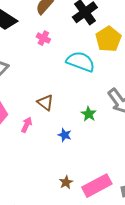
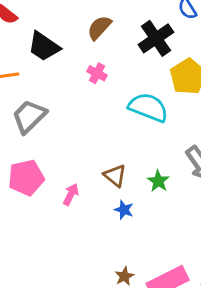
brown triangle: (45, 103) -> (115, 176), moved

